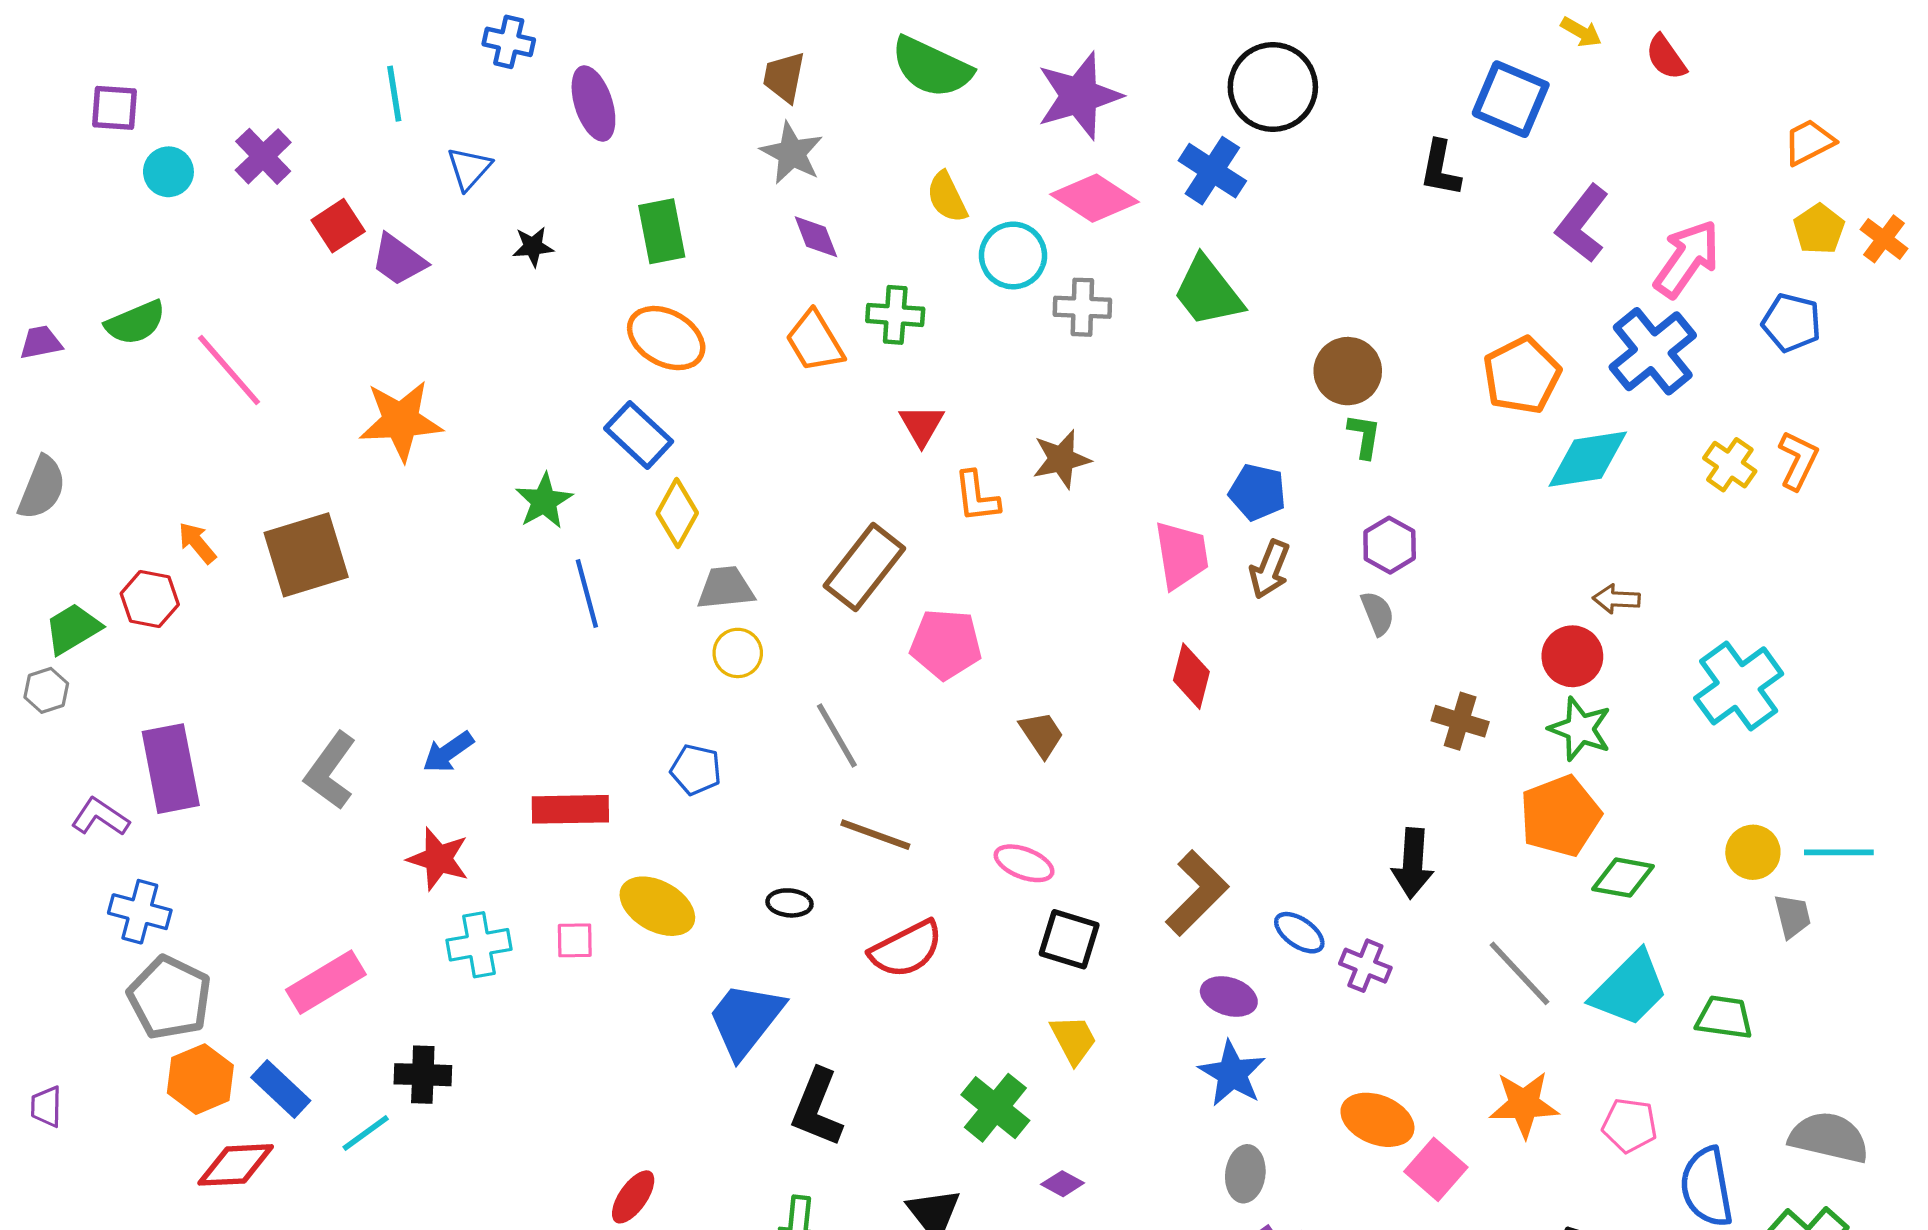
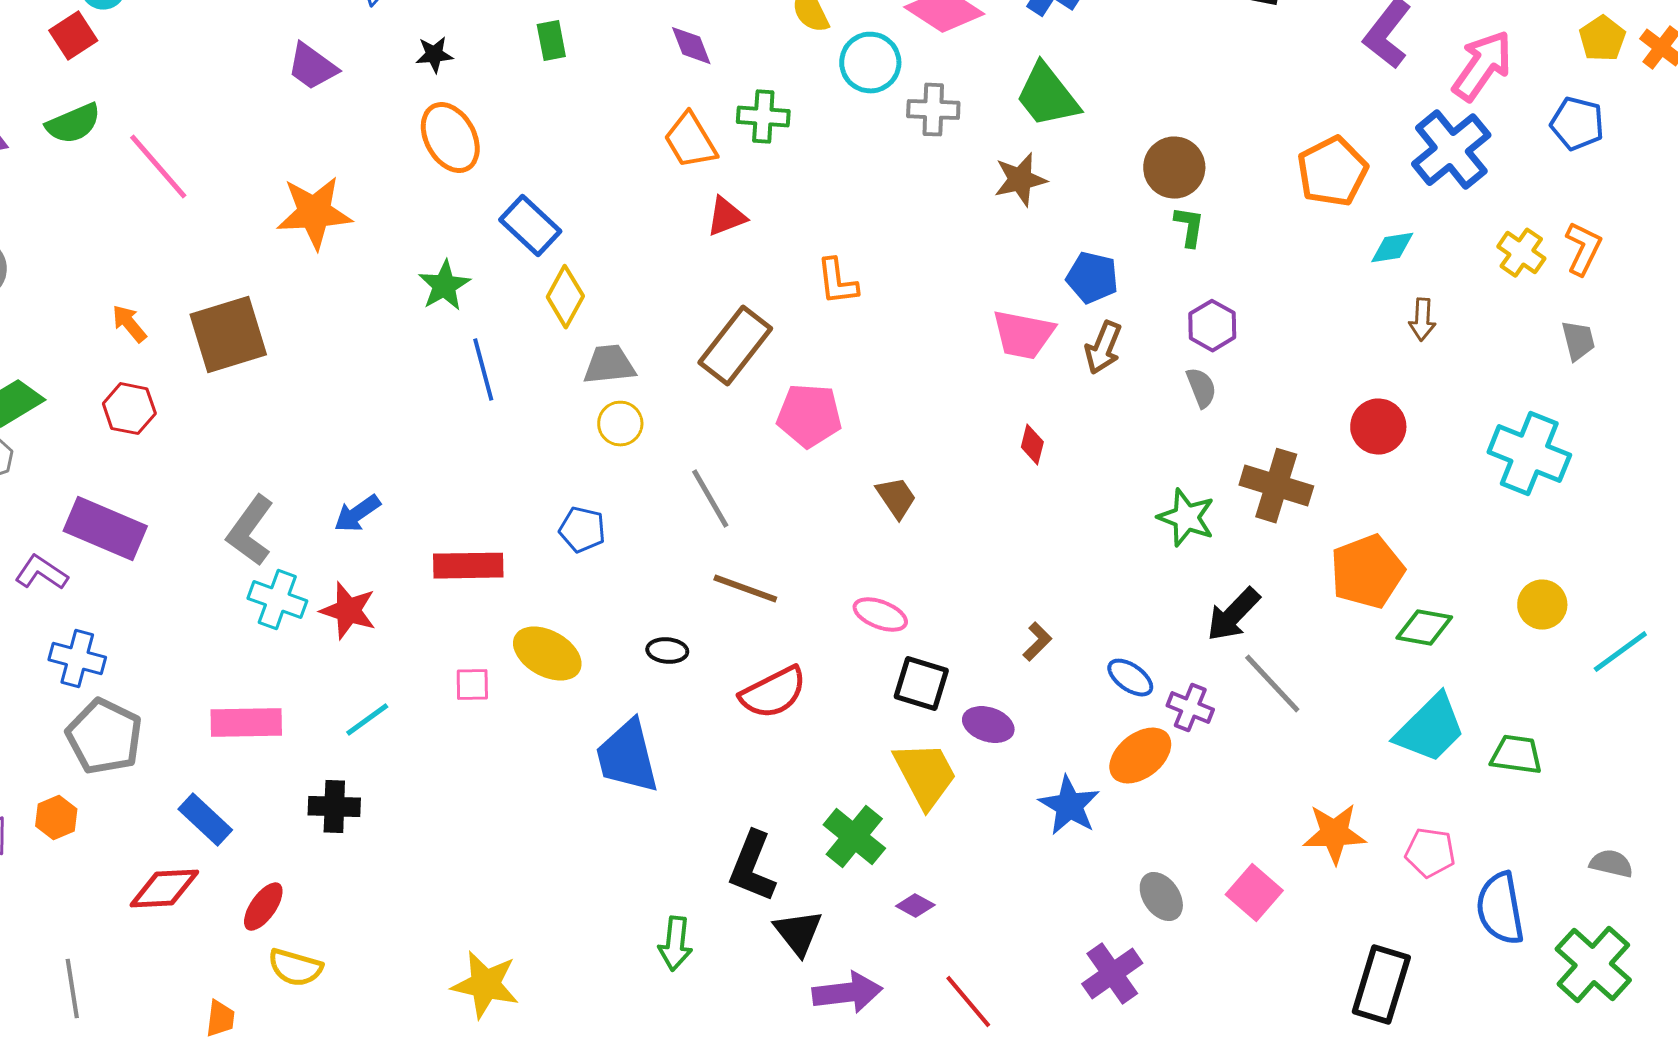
red square: (338, 226) -> (73, 36), moved
green rectangle: (662, 231) -> (551, 41), size x0.7
orange ellipse: (666, 338) -> (450, 138), moved, turned 32
red triangle: (922, 425) -> (726, 217), moved, turned 39
brown star: (1061, 459) -> (1020, 180), moved
cyan diamond: (1588, 459) -> (1392, 248), size x0.6
pink trapezoid: (1181, 555) -> (1023, 335), turned 110
red hexagon: (150, 599) -> (129, 409), moved
brown arrow: (1616, 599) -> (1422, 320), moved, turned -90
red diamond: (1191, 676) -> (1032, 445), size x0.7
cyan cross: (1739, 686) -> (1529, 454), turned -32
brown cross: (1460, 721) -> (1276, 486), size x1.4
green star: (1580, 729) -> (1186, 518), moved
purple rectangle: (171, 769) -> (105, 529), turned -56
cyan line: (1839, 852) -> (1620, 652), moved, turned -36
black arrow: (1413, 863) -> (1233, 615), turned 40
brown L-shape: (1197, 893) -> (1037, 642), size x0.5
gray trapezoid: (1793, 916) -> (1578, 341), moved
cyan cross: (479, 945) -> (277, 600), moved, turned 30
gray line: (1520, 973) -> (1272, 684), moved
pink rectangle: (326, 982) -> (246, 723), turned 30
purple ellipse: (1229, 996) -> (988, 725), moved
blue trapezoid: (745, 1020) -> (627, 757), turned -52
yellow trapezoid: (1074, 1039) -> (925, 775), size x1.5
orange hexagon: (200, 1079) -> (56, 818), moved, size x0.7
black L-shape: (817, 1108) -> (752, 867), moved
orange ellipse: (1377, 1120) -> (1140, 756), moved, turned -60
cyan line: (366, 1133) -> (367, 720), moved
gray semicircle: (1829, 1137) -> (1611, 864), size x0.6
gray ellipse: (1245, 1174) -> (1161, 897), moved, turned -42
red ellipse: (633, 1197) -> (263, 907), moved

